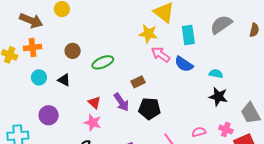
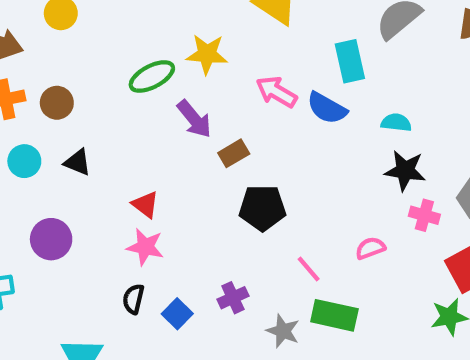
yellow star: (148, 34) -> (207, 54), moved
cyan rectangle: (188, 35) -> (350, 61), moved
brown circle: (73, 51) -> (57, 103), moved
green ellipse: (103, 62) -> (152, 76), moved
purple arrow: (121, 102) -> (194, 119), moved
pink cross: (226, 129) -> (424, 215), moved

